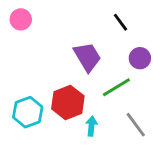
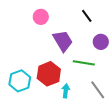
pink circle: (21, 19) -> (41, 17), moved
green line: (116, 87) -> (84, 63), turned 40

